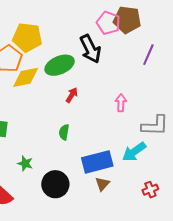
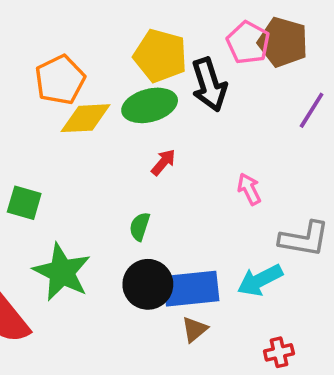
yellow pentagon: (27, 37) -> (160, 56), moved
pink arrow: (121, 103) -> (249, 189), turned -36
green star: (25, 163) -> (62, 272), size x2.0
black circle: (55, 184) -> (148, 284), moved

